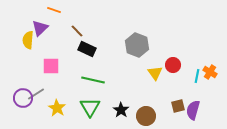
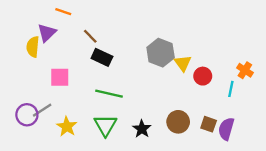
orange cross: (210, 72) -> (245, 70), moved
yellow triangle: (155, 73) -> (183, 63), moved
brown square: (178, 106) -> (209, 124), turned 32
brown circle: (146, 116) -> (178, 122), moved

